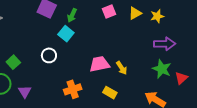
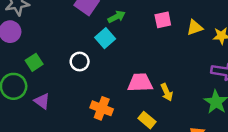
green arrow: (72, 15) -> (117, 17), turned -152
orange cross: (73, 89) -> (102, 108), turned 30
purple triangle: (25, 92) -> (42, 101), turned -32

